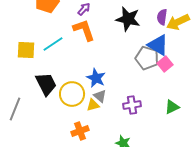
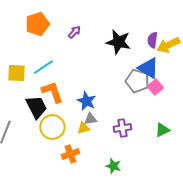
orange L-shape: (84, 30) -> (52, 92), moved
yellow circle: (72, 94) -> (52, 127), moved
gray triangle: (100, 96) -> (90, 119), turned -48

